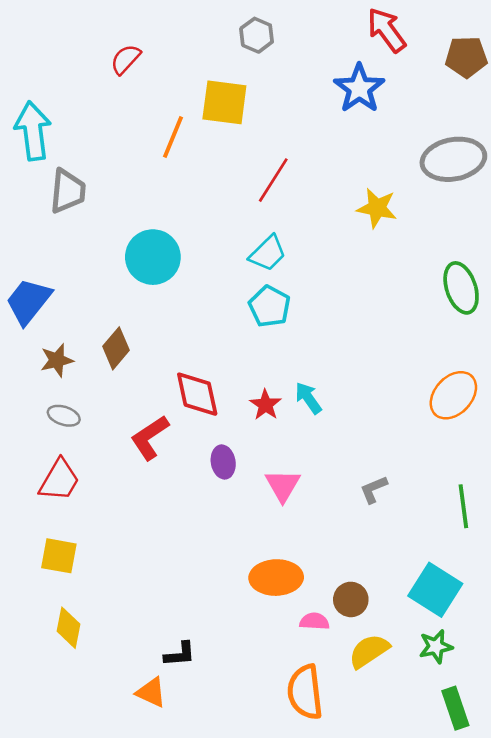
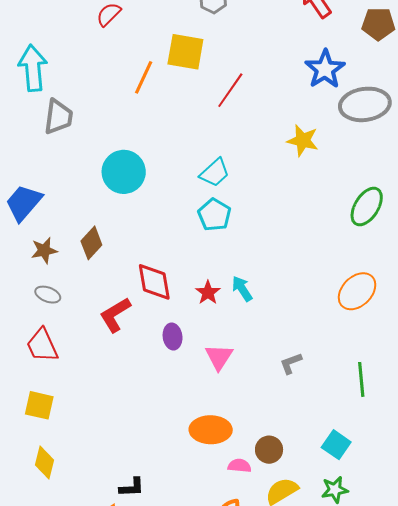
blue star: (359, 88) -> (325, 69), moved
red line: (273, 180) -> (230, 90), moved
green ellipse: (461, 288) -> (367, 207), turned 48
red trapezoid: (59, 480) -> (42, 345), turned 123
cyan square: (435, 590) -> (336, 445), size x0.7

